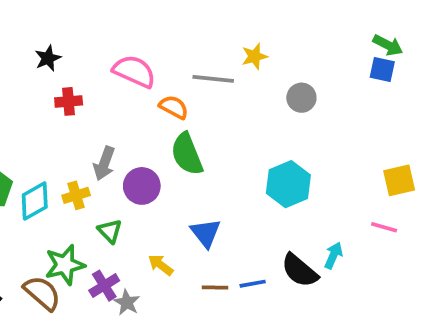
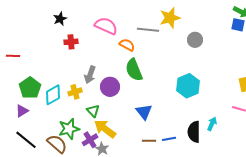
yellow star: (255, 56) -> (170, 18), size x1.5
yellow arrow: (161, 265) -> (105, 129), moved, size x1.6
black semicircle: (300, 271) -> (194, 132), turned 50

